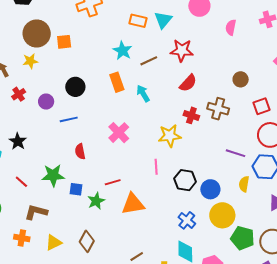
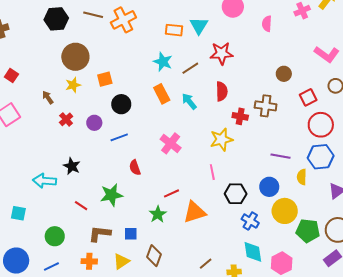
orange square: (64, 42) -> (105, 79), moved
red semicircle: (188, 83) -> (222, 91), moved, turned -36
purple line: (235, 153) -> (281, 156), moved
black hexagon: (185, 180) -> (236, 194), moved
blue square: (76, 189) -> (131, 234), moved

